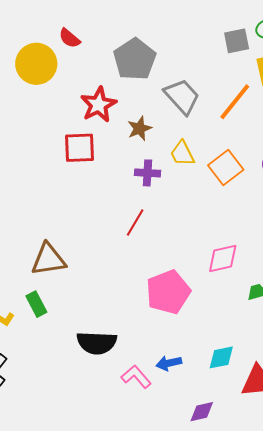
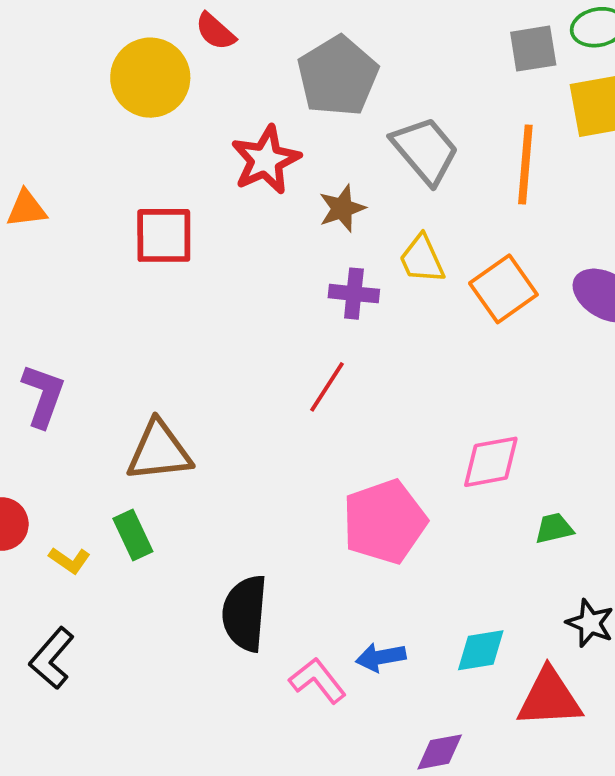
orange line: (235, 102) -> (525, 165), turned -36
red square: (80, 148) -> (164, 235), moved
black semicircle: (97, 343) -> (245, 613), turned 90

